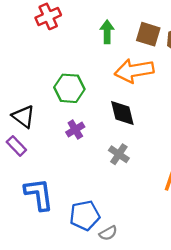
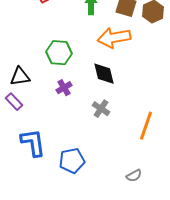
black triangle: (23, 117) -> (20, 77), turned -45
gray semicircle: (108, 233) -> (134, 176), moved

